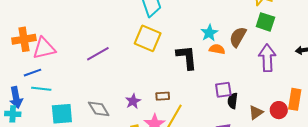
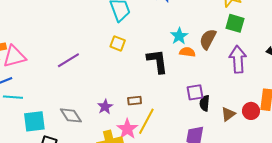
yellow square: (148, 38) -> (118, 43), size x0.6

